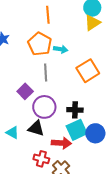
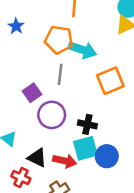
orange pentagon: (40, 44) -> (59, 40), turned -30
cyan arrow: (61, 49) -> (83, 50), size x1.6
black triangle: (36, 128) -> (37, 158), moved
red cross: (41, 159) -> (21, 178), moved

